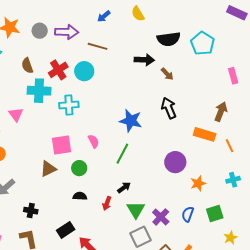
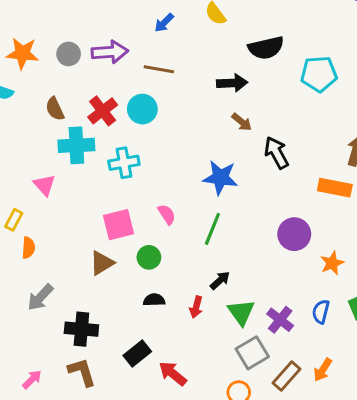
cyan pentagon: (203, 43) -> (319, 74), moved, turned -30
brown arrow: (167, 74) -> (242, 122), moved
black cross: (31, 211) -> (81, 329), size x1.5

